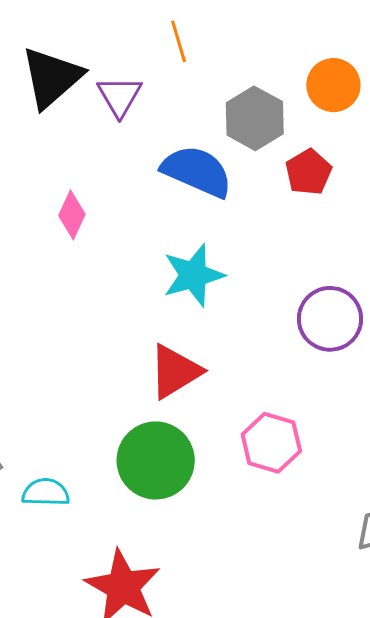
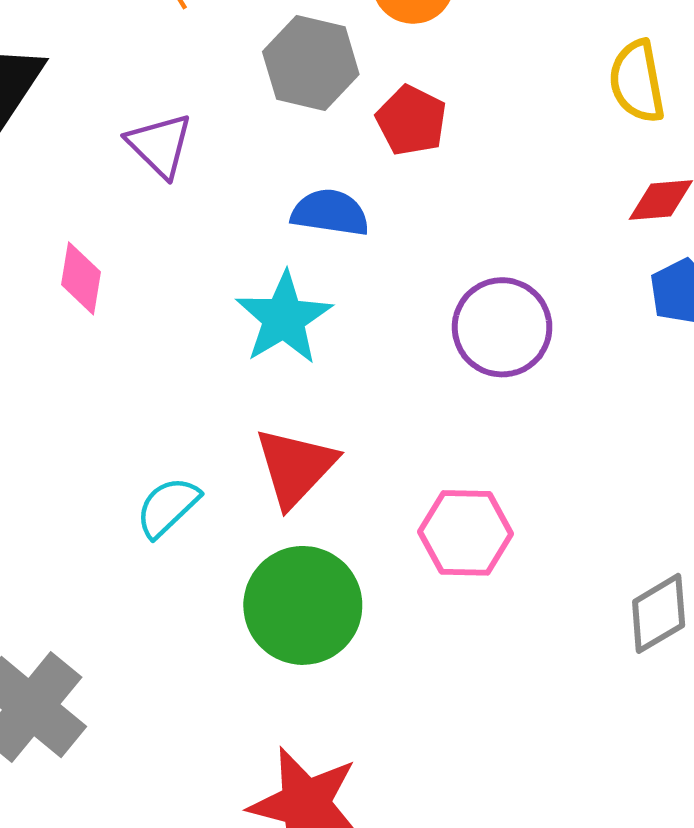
purple triangle: (120, 96) -> (160, 145), moved
blue semicircle: (197, 171) -> (330, 213), moved, size x0.7
cyan semicircle: (46, 492) -> (168, 507), moved, turned -30

